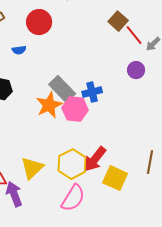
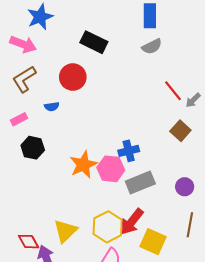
brown square: (118, 21) -> (180, 131), moved
purple circle: (136, 70) -> (185, 187), moved
gray rectangle: (62, 89) -> (140, 183), moved, turned -68

